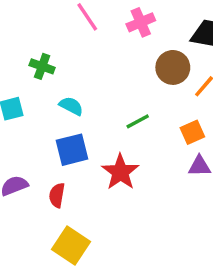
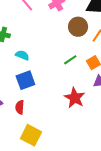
green line: (138, 121) -> (70, 60), moved
red star: (120, 172) -> (75, 98), moved

